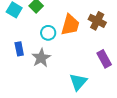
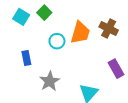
gray star: (41, 58) -> (50, 81), moved

